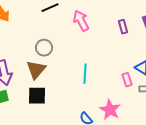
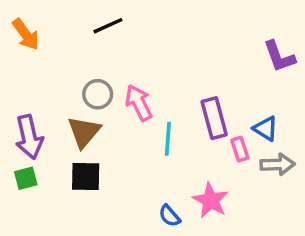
pink arrow: (81, 21) -> (139, 103), moved
purple rectangle: (123, 27) -> (214, 118), moved, size x1.6

